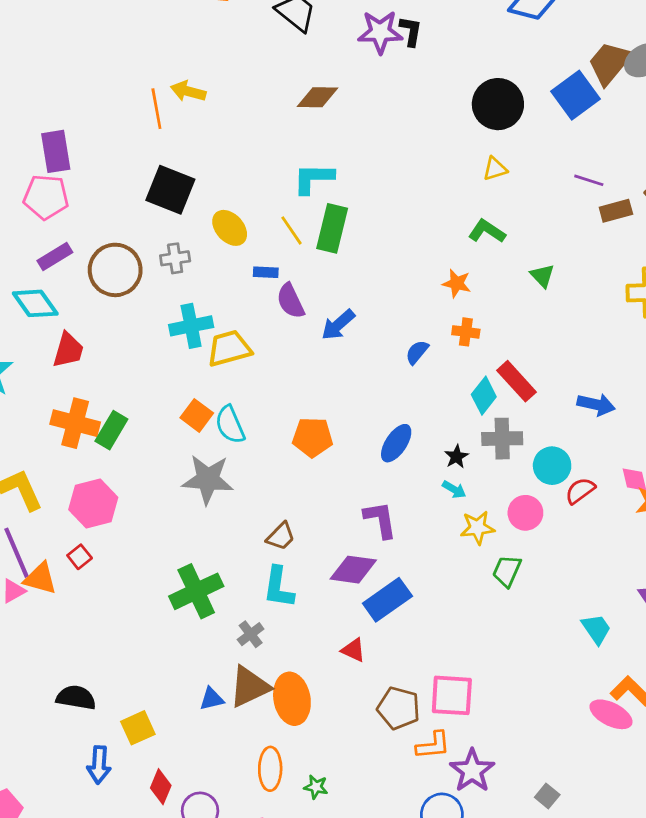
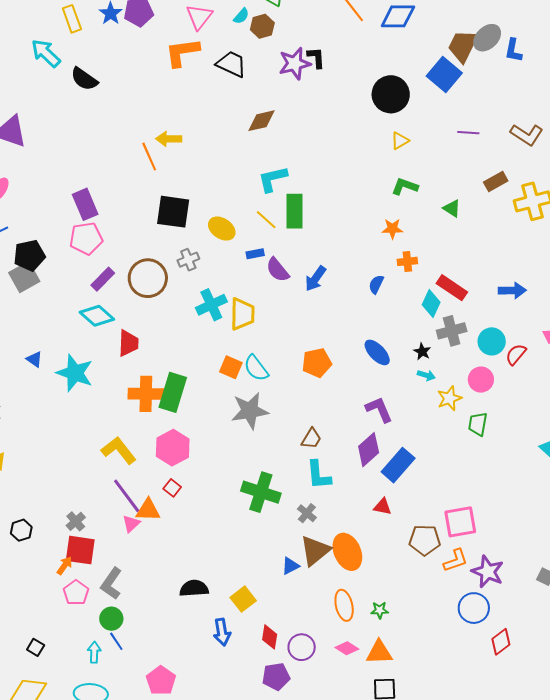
brown rectangle: (616, 211) -> (496, 181), moved
yellow trapezoid: (229, 348) -> (242, 314), turned 120
green rectangle: (111, 430) -> (173, 392), size x1.4
blue ellipse: (396, 443) -> (377, 352), turned -64
purple diamond: (353, 570) -> (369, 450), turned -36
green cross: (196, 591) -> (261, 492), turned -33

